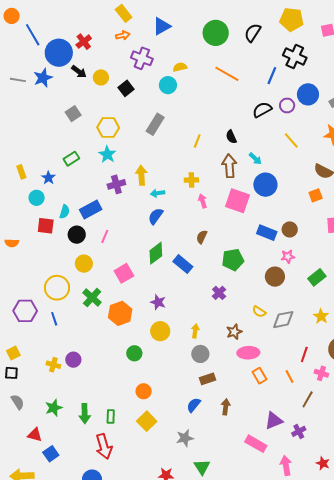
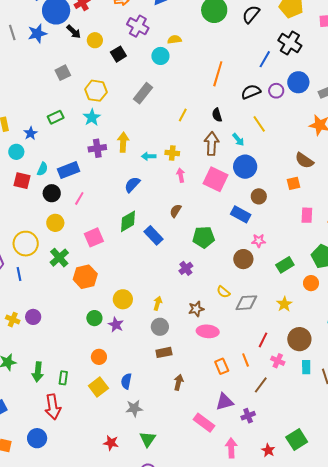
orange line: (227, 74) -> (218, 74), moved, turned 70
gray line: (18, 80) -> (12, 33), turned 56
yellow line: (291, 140) -> (259, 124), moved
cyan arrow: (158, 193) -> (149, 156), moved
brown circle: (290, 229) -> (259, 196), moved
purple star: (158, 302) -> (116, 325), moved
orange rectangle: (259, 376) -> (222, 366), moved
blue semicircle: (194, 405) -> (126, 381), moved, turned -35

